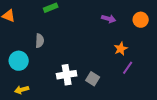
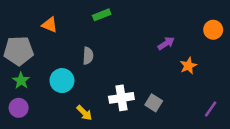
purple arrow: (109, 19) -> (166, 43), moved, turned -48
purple line: (128, 68) -> (211, 109), moved
yellow arrow: (22, 90) -> (84, 113), moved, turned -120

